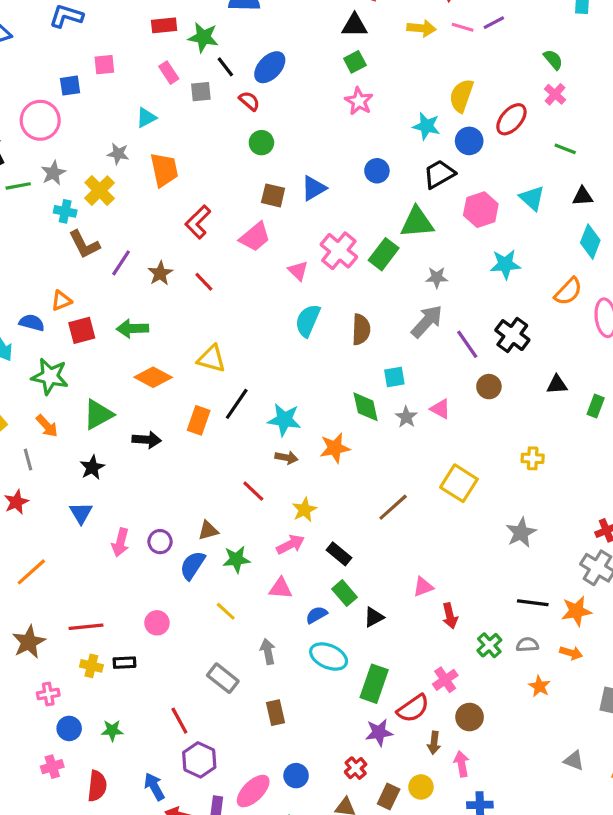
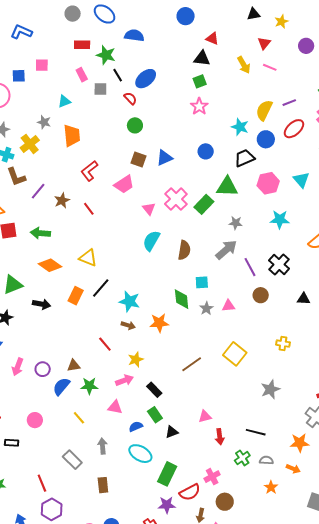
purple line: (494, 23) -> (289, 103), moved
yellow arrow: (421, 28) -> (244, 65), turned 48
pink triangle: (440, 409) -> (228, 306), turned -40
black line: (533, 603) -> (256, 432), moved

